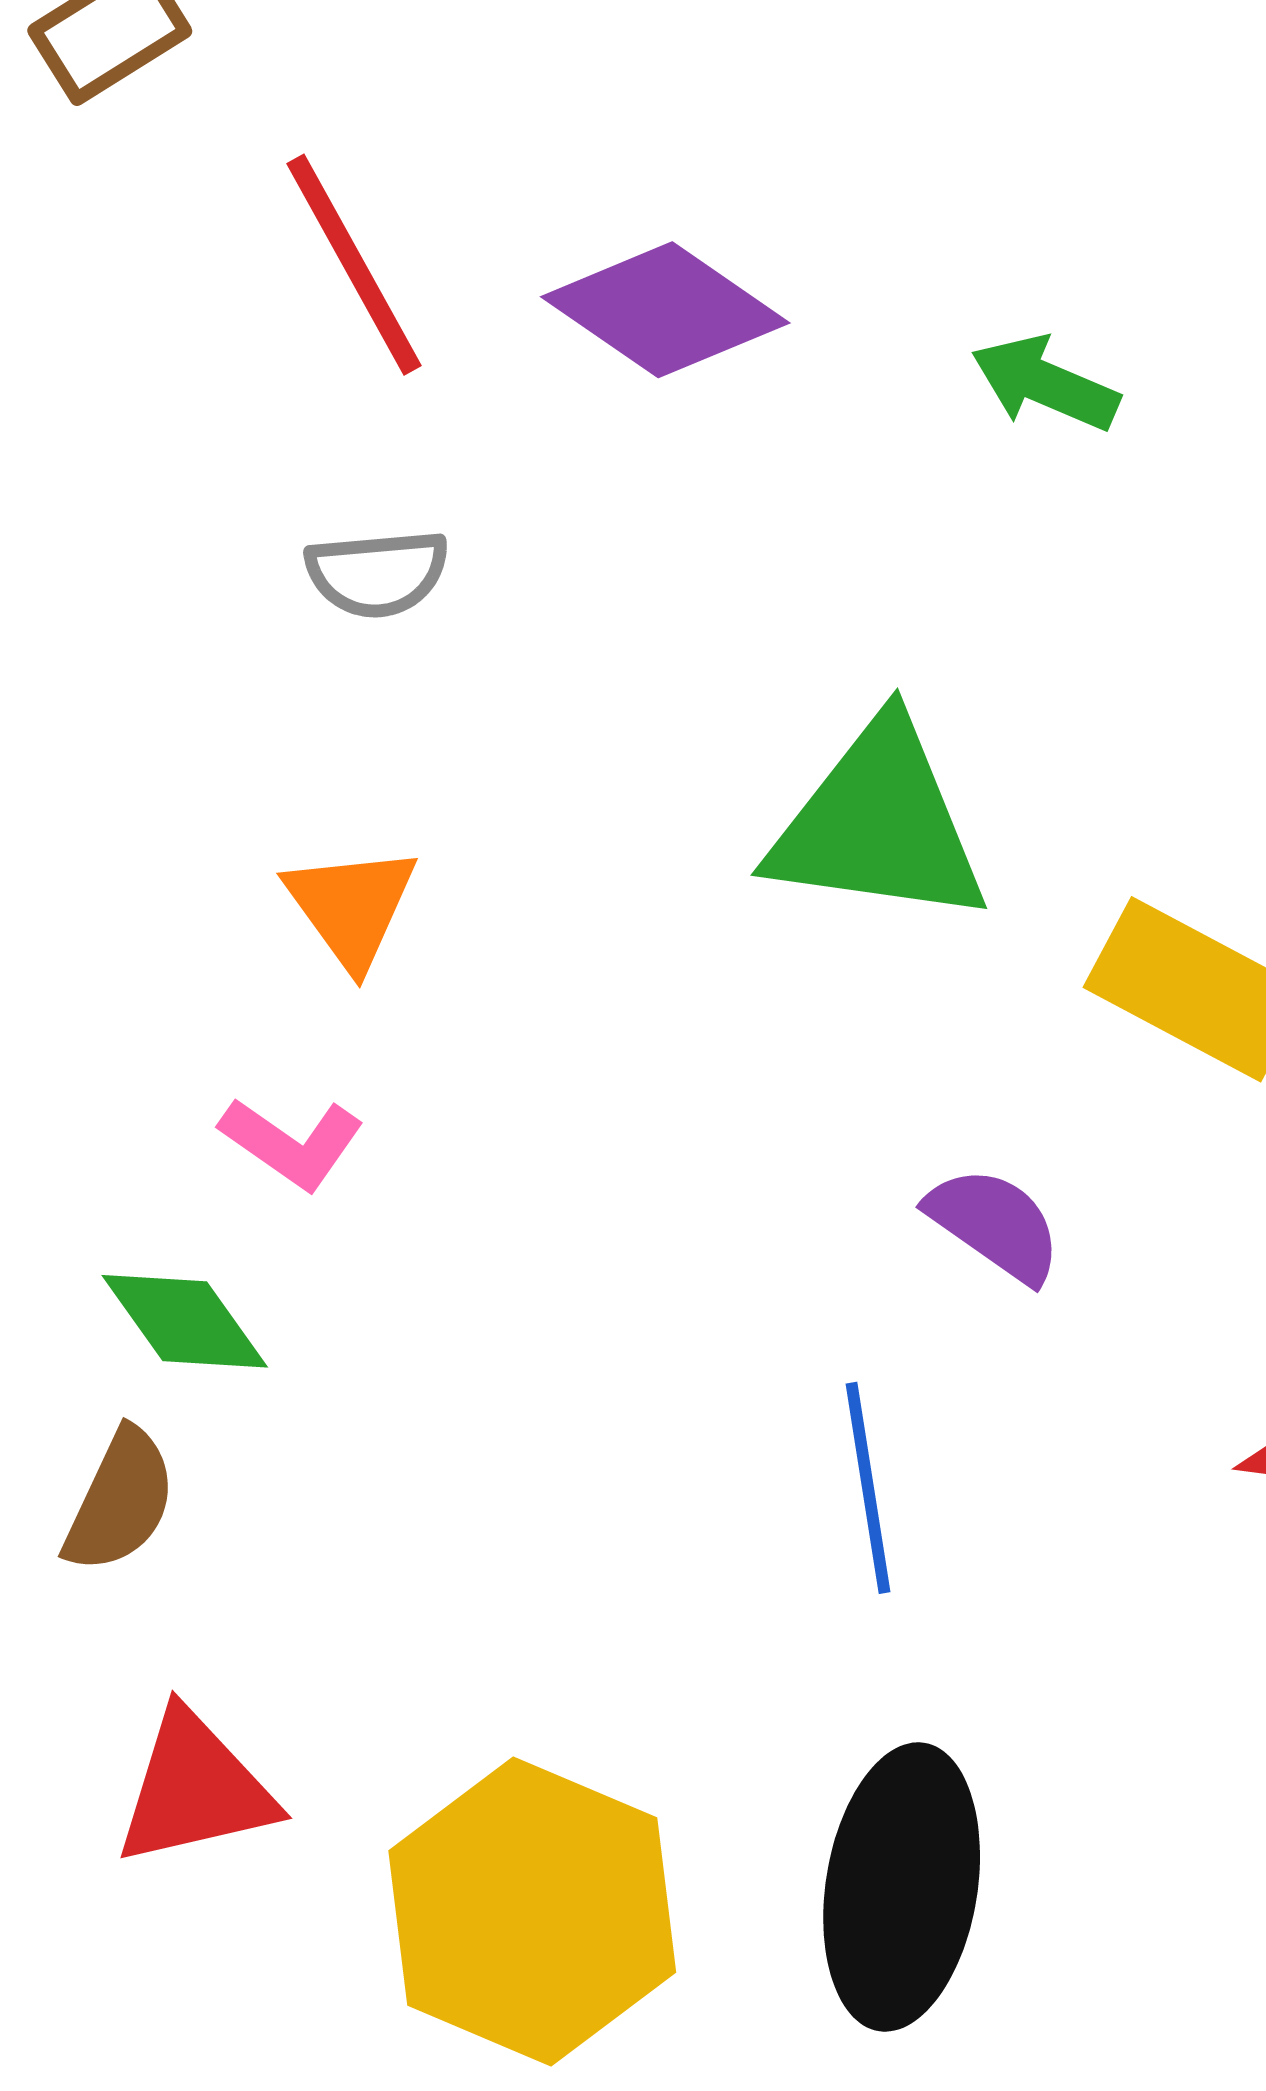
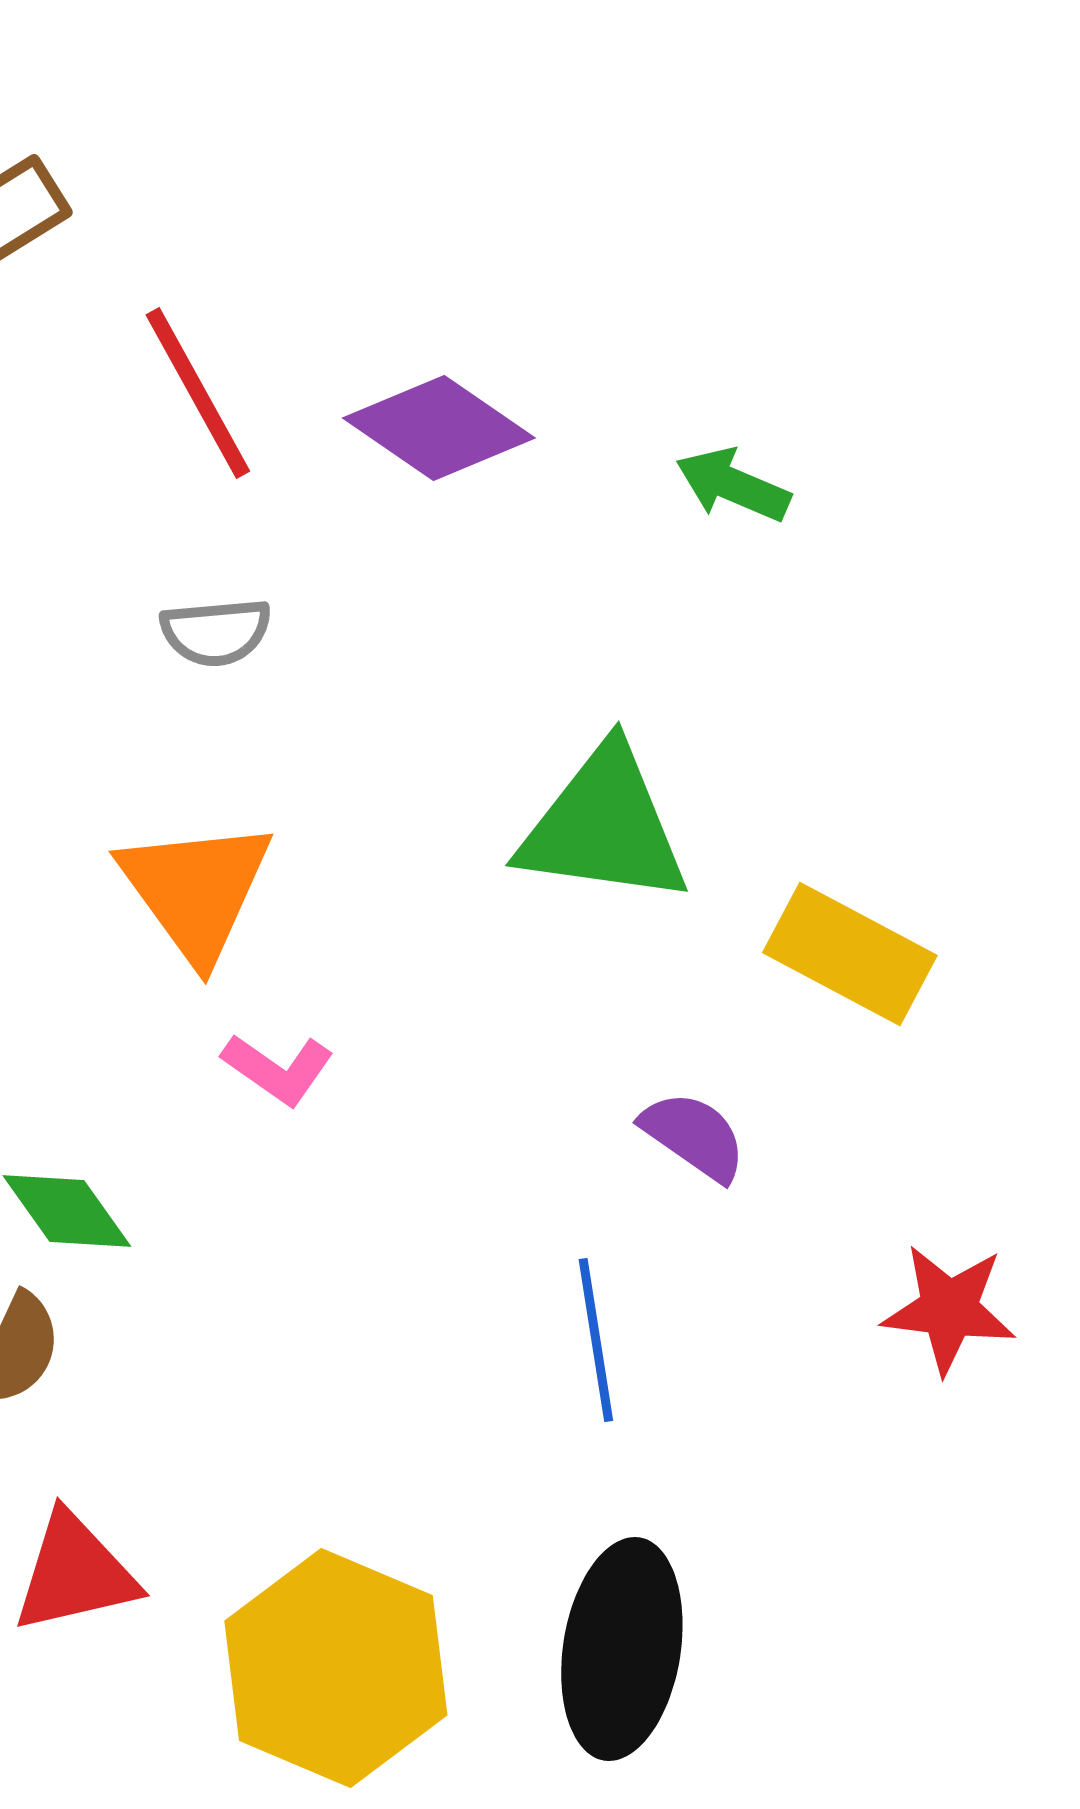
orange triangle: (351, 907) -> (196, 890), size x1.5
pink L-shape: (292, 1143) -> (278, 1069), moved

